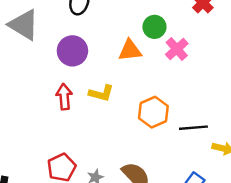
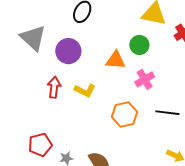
gray triangle: (24, 25) -> (33, 38), moved
pink cross: (177, 49) -> (145, 79), moved
black line: (193, 128) -> (167, 113), moved

